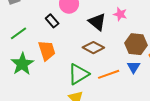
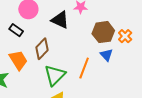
brown diamond: (93, 48) -> (42, 49), moved, turned -60
orange line: (109, 74) -> (84, 68), turned -35

